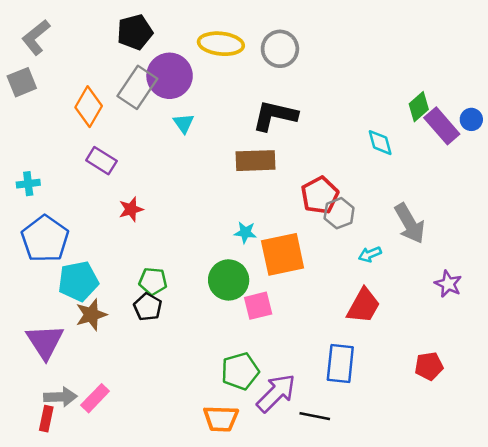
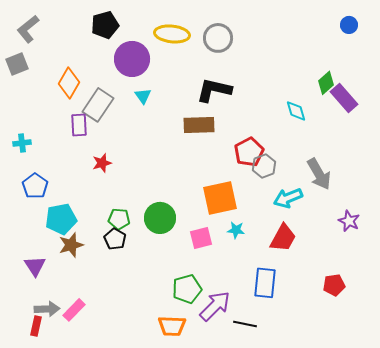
gray rectangle: (137, 87) -> (98, 105), moved
blue circle: (471, 119) -> (349, 25), moved
purple rectangle: (101, 161) -> (79, 125), turned 55
cyan star: (245, 232) -> (236, 230), moved
blue pentagon: (45, 239) -> (35, 186), size x0.7
cyan arrow: (370, 254) -> (288, 198), size x1.6
green circle: (229, 280) -> (160, 218), moved
purple triangle: (45, 342) -> (35, 266), size x0.7

